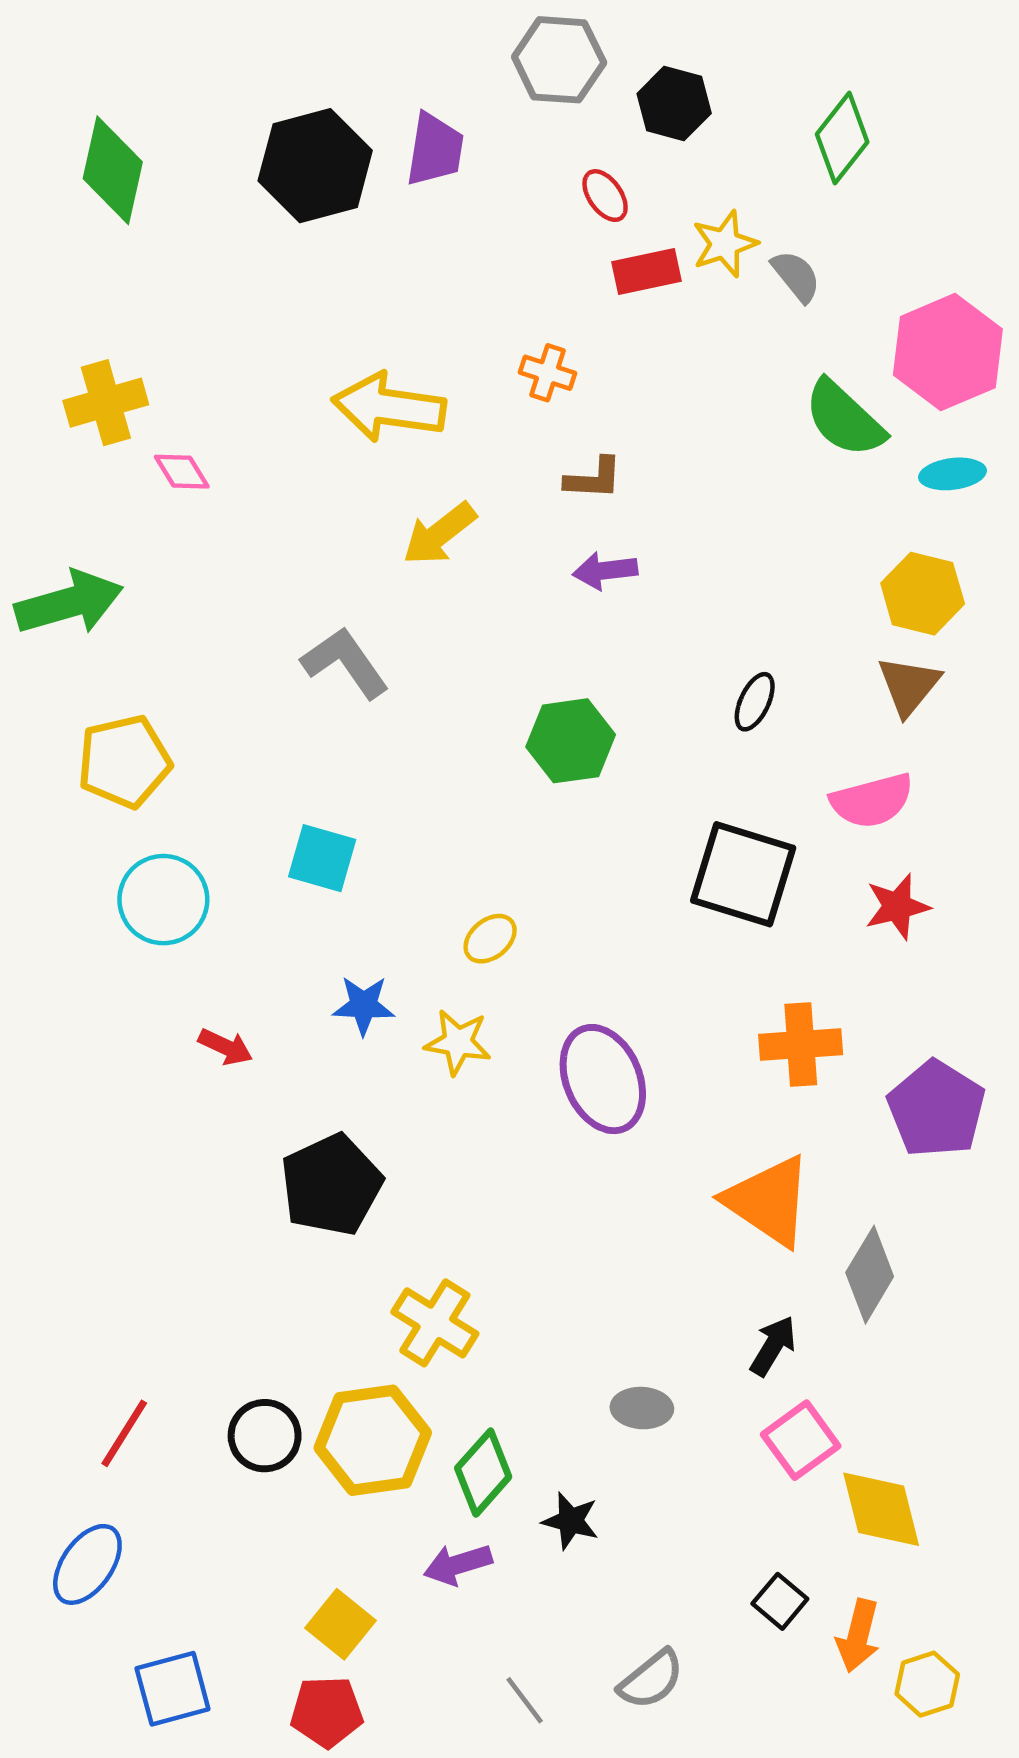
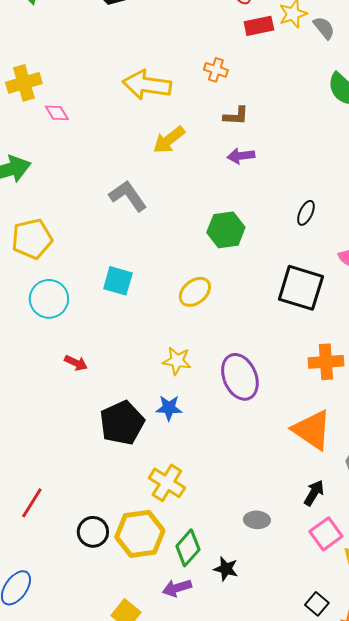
yellow ellipse: (490, 939) -> (195, 292), moved, size x1.4
blue star: (364, 1005) -> (169, 408), moved
red line: (124, 1433) -> (32, 503), moved

